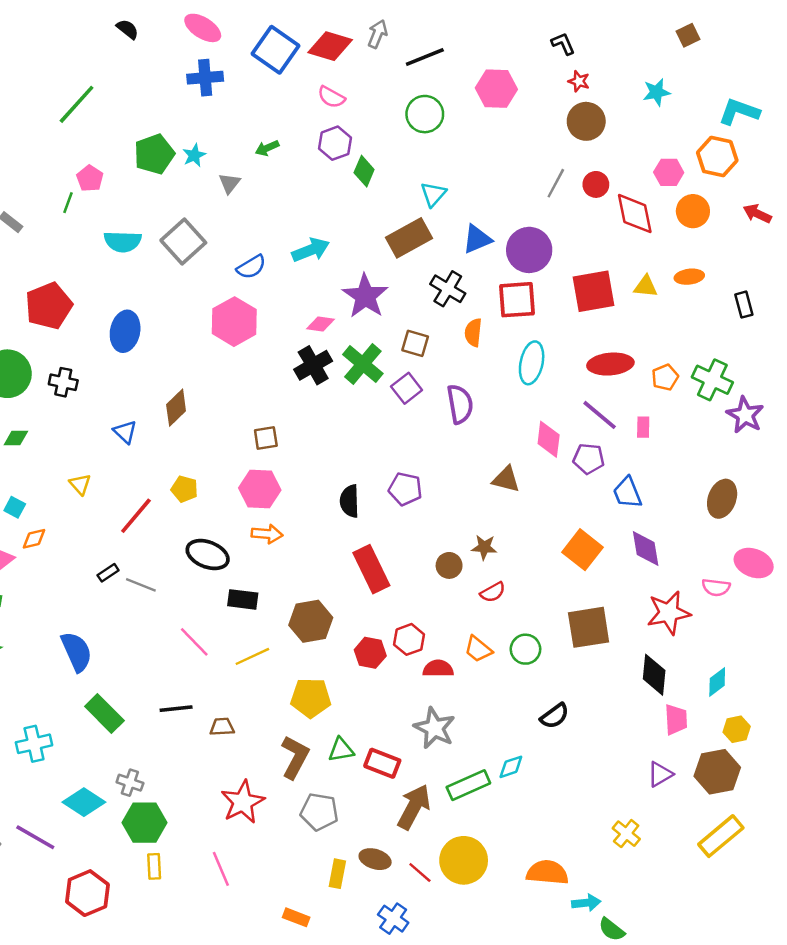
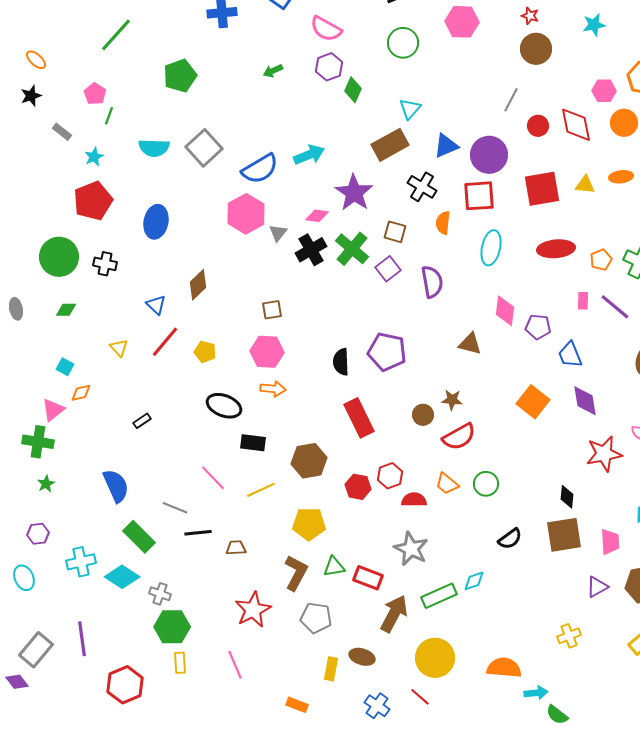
pink semicircle: (331, 97) -> (326, 29), size x1.4
cyan star: (194, 155) -> (94, 157), moved
pink pentagon: (90, 178) -> (95, 94), moved
gray triangle: (229, 183) -> (278, 233), moved
red circle: (596, 184) -> (538, 126), moved
blue semicircle: (251, 267) -> (260, 169), size x1.5
purple line: (600, 415) -> (615, 307), moved
purple pentagon: (405, 489) -> (387, 352), size x1.4
red line: (136, 516) -> (165, 342), moved
gray line: (141, 585) -> (175, 508), moved
red semicircle: (493, 592) -> (459, 437), size x1.6
brown square: (589, 627) -> (564, 535), moved
black diamond: (654, 675) -> (567, 497), moved, size x0.7
cyan diamond: (84, 802) -> (122, 577), moved
yellow cross: (626, 834) -> (569, 636), turned 30
purple line: (35, 837) -> (82, 639), turned 52
red line: (420, 872) -> (420, 697), moved

